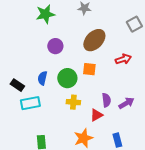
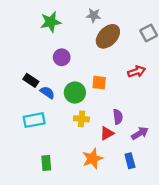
brown ellipse: (94, 40) -> (108, 36), moved
blue semicircle: (42, 78) -> (47, 92), turned 112
black rectangle: (17, 85) -> (31, 80), moved
purple arrow: (126, 103) -> (140, 133), moved

